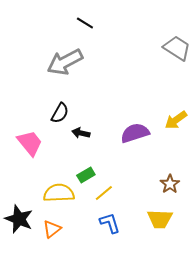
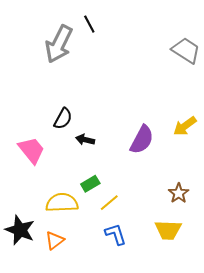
black line: (85, 23) -> (89, 24), turned 30
gray arrow: (65, 62) -> (59, 44), moved, turned -36
purple semicircle: (135, 133) -> (142, 140), turned 136

